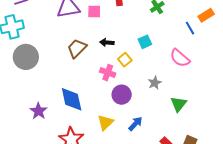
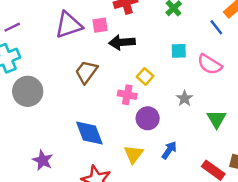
cyan square: (145, 42) -> (179, 51), moved, turned 32
black arrow: (107, 43) -> (122, 42), moved, size x1.5
purple star: (38, 111) -> (43, 160), moved

